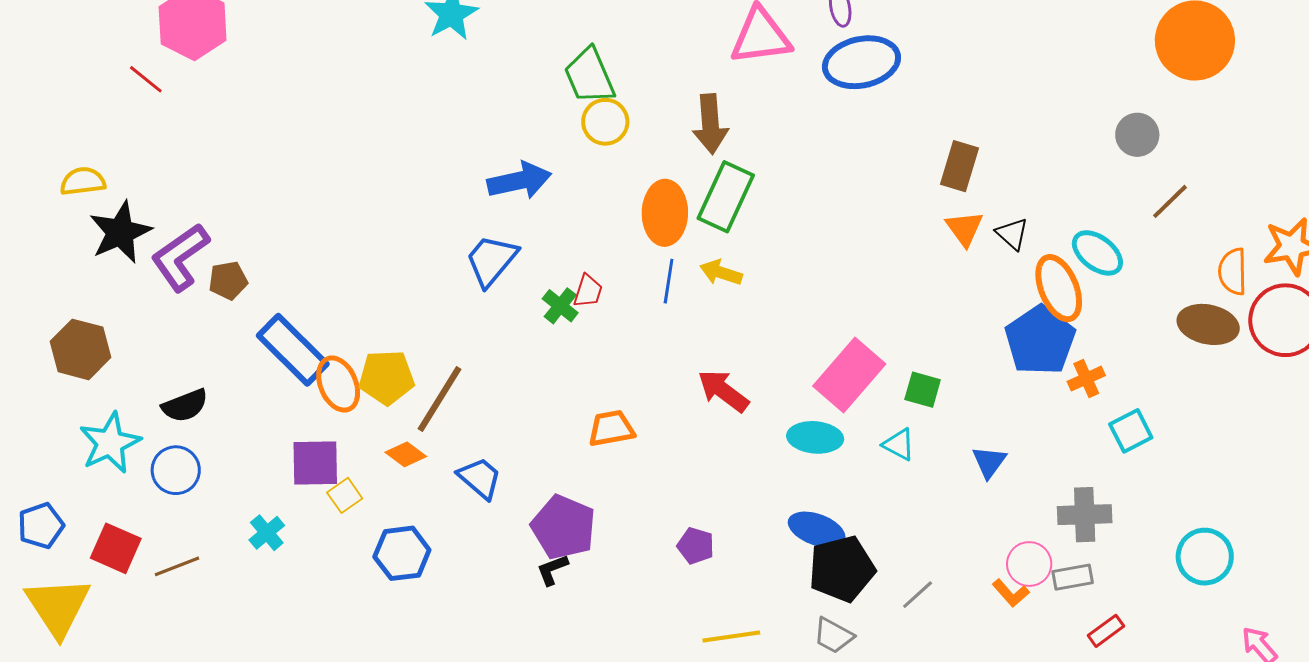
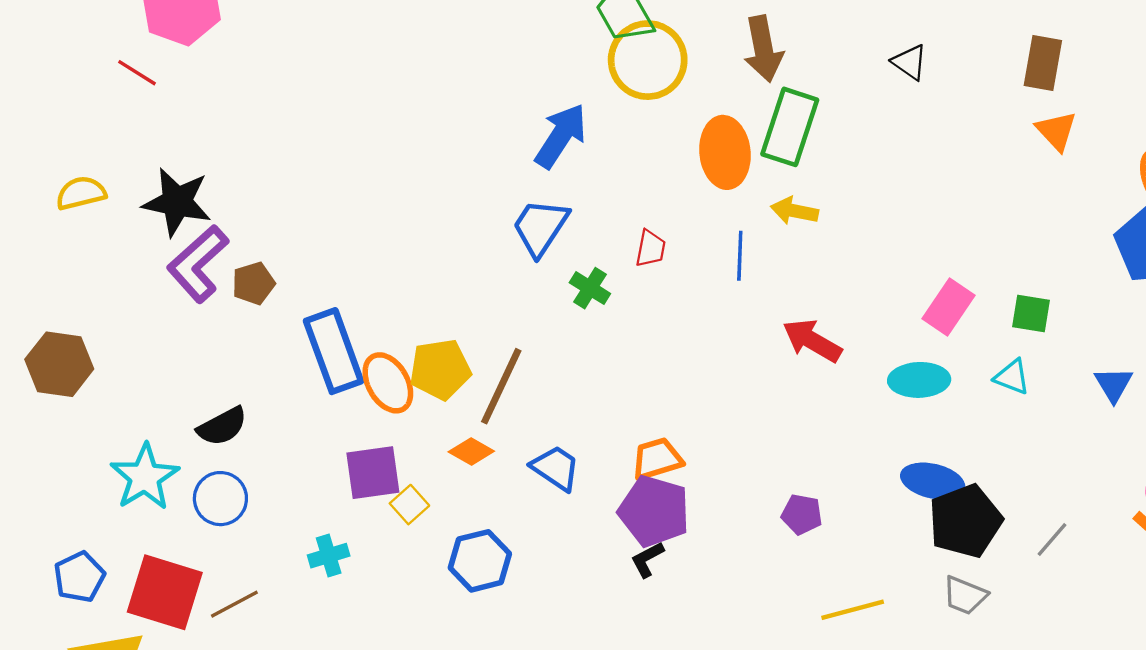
yellow circle: (605, 122) -> (648, 60), size x1.5
blue arrow: (519, 181) -> (561, 136), turned -38
black star: (120, 232) -> (177, 202), moved, turned -30
black triangle: (1012, 234) -> (910, 62), moved
blue line: (669, 281) -> (740, 256), moved
green cross: (560, 306) -> (590, 288), moved
brown hexagon: (81, 349) -> (59, 364), moved
blue rectangle: (293, 350) -> (334, 351), turned 32
pink rectangle: (849, 375) -> (949, 307), size x0.7
orange trapezoid: (611, 428) -> (657, 459), moved
cyan cross: (267, 533) -> (329, 556), turned 30
red square: (116, 548) -> (165, 592), size x1.4

